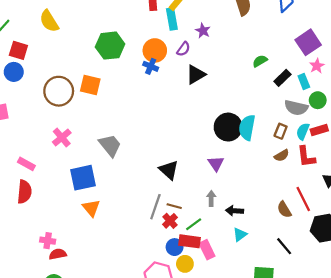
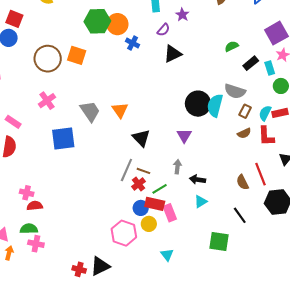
orange circle: (155, 50) -> (117, 24), moved
gray semicircle: (296, 108) -> (235, 91), moved
orange triangle: (91, 208) -> (120, 110), moved

